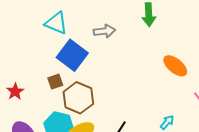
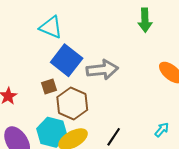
gray arrow: (104, 31) -> (102, 70), moved, size x1.4

